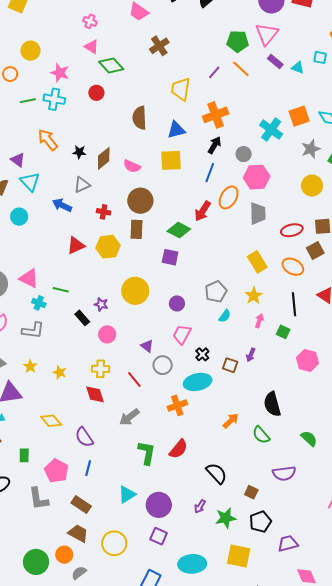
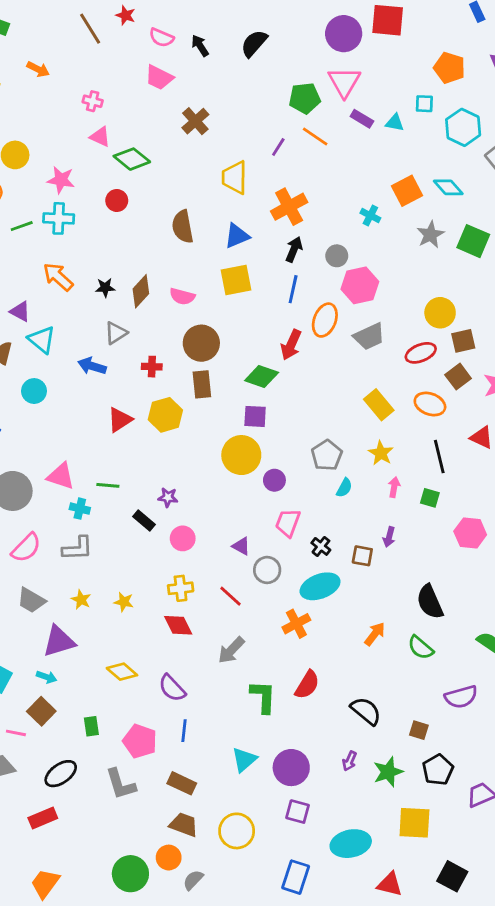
cyan cross: (271, 130) -> (370, 215), size x0.6
yellow circle: (312, 186) -> (440, 313), moved
gray trapezoid: (258, 214) -> (369, 337), turned 75
yellow circle: (135, 291) -> (241, 455), moved

